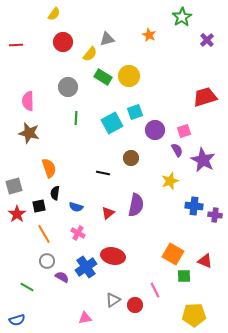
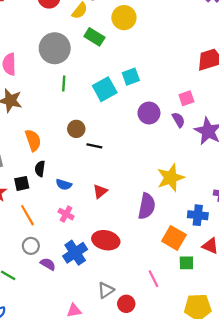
yellow circle: (129, 76) -> (124, 18), moved
gray circle: (68, 87) -> (55, 48), size x1.4
purple circle: (155, 130) -> (149, 113), moved
brown circle: (131, 158) -> (76, 129), moved
yellow star: (170, 181) -> (171, 178), moved, size x1.4
purple semicircle: (136, 205) -> (147, 206), moved
blue cross: (194, 206) -> (198, 215), moved
red circle: (135, 305) -> (126, 304), moved

